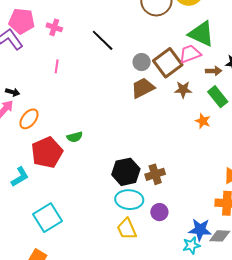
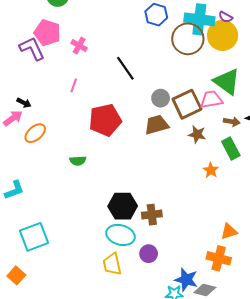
red pentagon: (47, 152) -> (105, 120), moved

